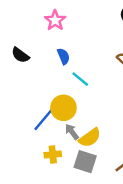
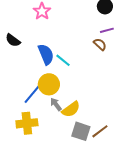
blue semicircle: (63, 56) -> (46, 54), moved, size x1.5
yellow cross: (53, 154) -> (27, 123), moved, size x1.5
gray square: (85, 162) -> (81, 131), moved

